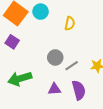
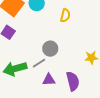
gray line: (72, 66) -> (39, 63), moved

